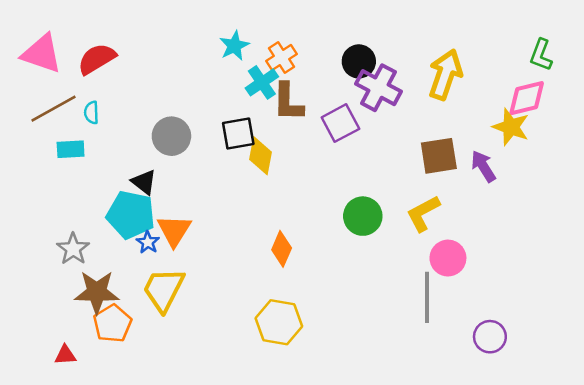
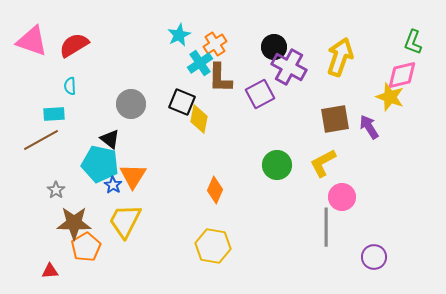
brown line: (53, 109) -> (41, 140), moved
black square: (238, 134) -> (182, 102), turned 32
gray star: (73, 249) -> (56, 190), size x0.7

